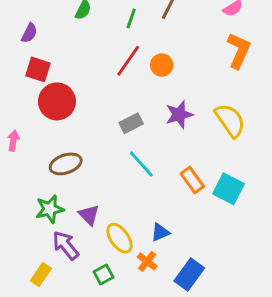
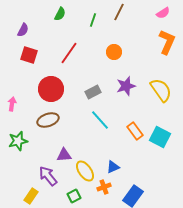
red line: (128, 61) -> (69, 53), moved
red circle: (57, 101) -> (51, 89), moved
green star: (50, 209) -> (18, 141), moved
purple triangle: (89, 215) -> (64, 155), turned -49
orange cross: (147, 261) -> (104, 187), turned 32

